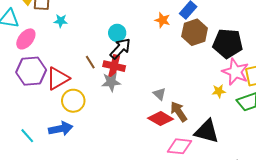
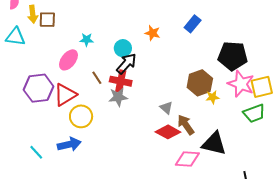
orange star: (162, 20) -> (153, 33), moved
cyan star: (61, 21) -> (87, 40), moved
brown hexagon: (195, 32) -> (200, 83), moved
pink ellipse: (26, 39) -> (68, 60), moved
yellow star: (219, 91) -> (213, 97), moved

